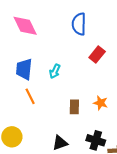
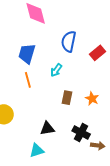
blue semicircle: (79, 24) -> (69, 41), moved
cyan arrow: (55, 71) -> (56, 70), moved

